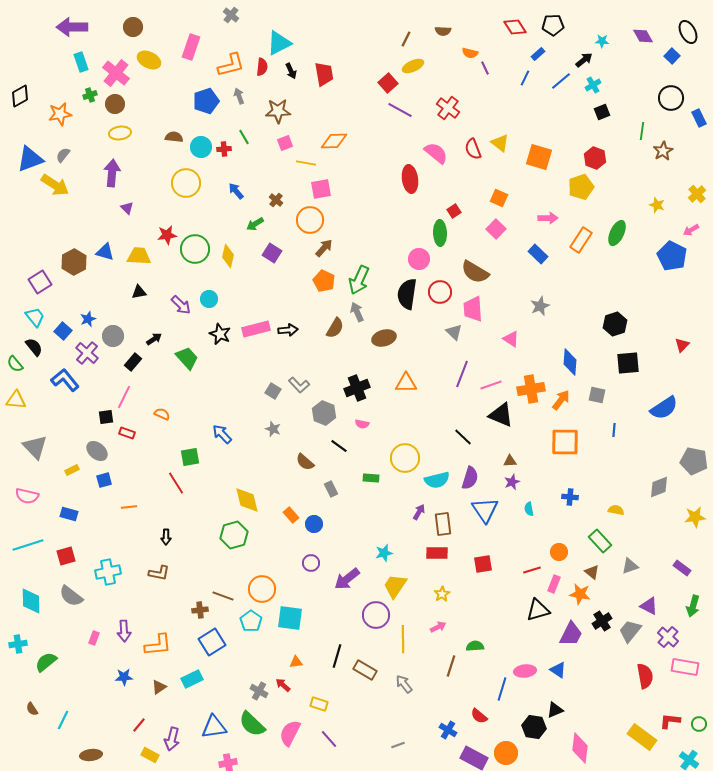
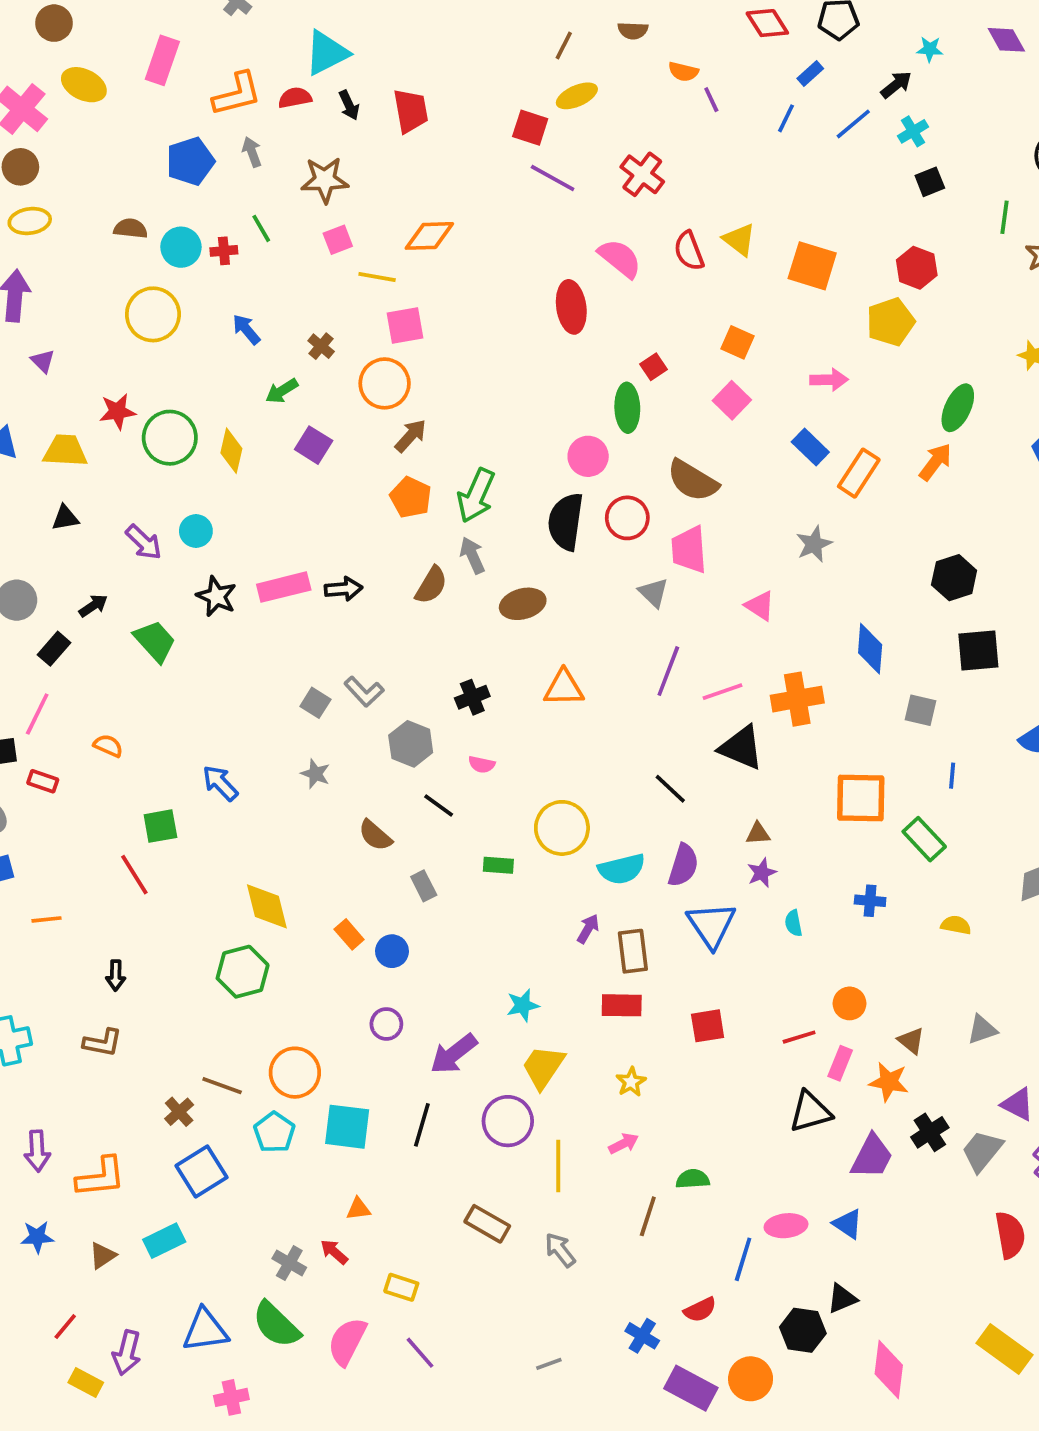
red semicircle: (262, 67) -> (295, 98), turned -108
red square: (388, 83) -> (530, 128), turned -30
orange rectangle: (581, 240) -> (859, 473), moved
black cross: (357, 388) -> (472, 697), size x0.7
orange arrow: (561, 400) -> (935, 462), moved
green rectangle: (600, 541) -> (924, 839), moved
brown cross: (200, 610) -> (179, 1112), turned -35
black line: (337, 656) -> (422, 1125), moved
red semicircle: (479, 716) -> (700, 1310), turned -66

